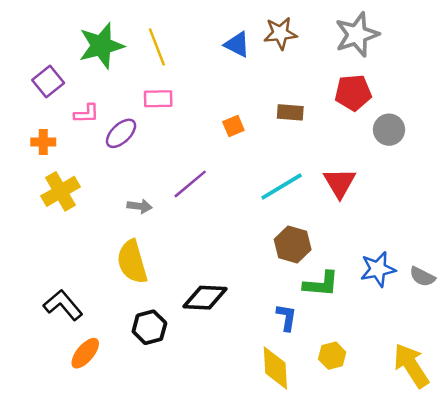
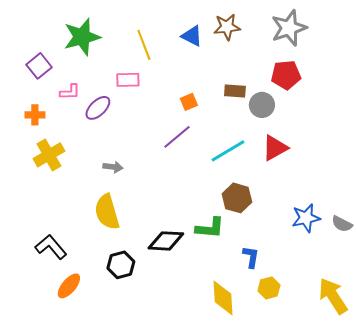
yellow line: (157, 47) -> (144, 45), moved
gray circle: (389, 130) -> (262, 105), moved
red triangle: (340, 183) -> (275, 148), turned 32
purple line: (190, 184) -> (177, 137), moved
green L-shape: (321, 284) -> (210, 228), moved
blue L-shape: (286, 317) -> (251, 257), moved

